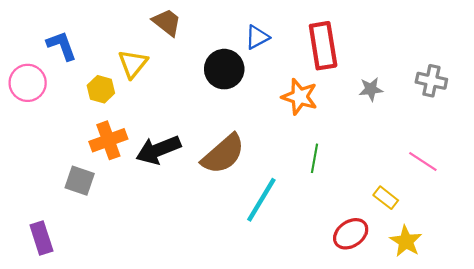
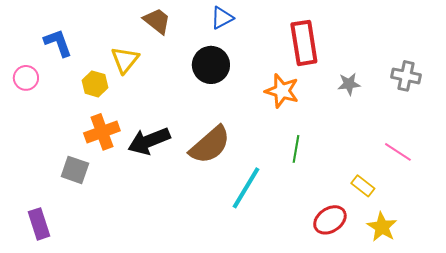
blue triangle: (257, 37) -> (222, 18), moved
pink circle: (28, 83) -> (26, 78), size x0.7

